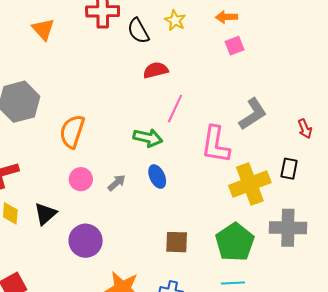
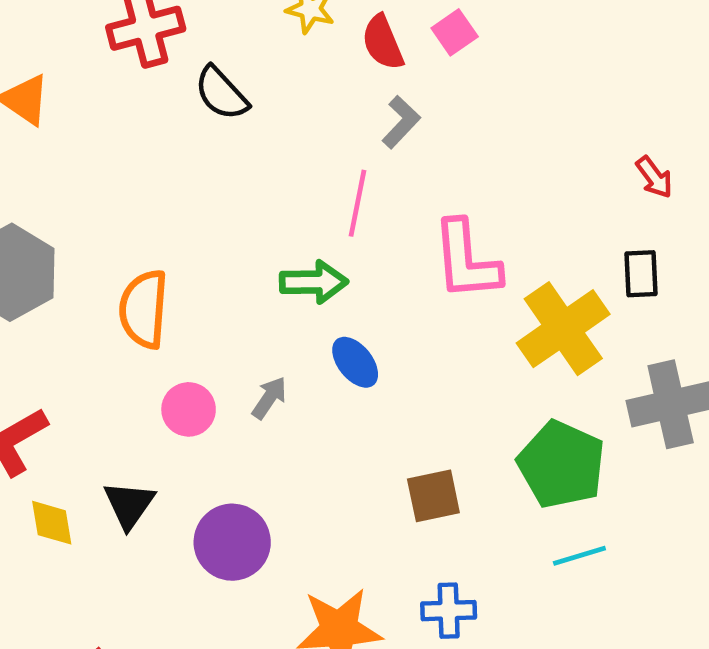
black semicircle: (138, 31) -> (221, 93), moved
red semicircle: (156, 70) -> (383, 42), moved, turned -85
gray L-shape: (253, 114) -> (401, 122), moved, size x0.7

